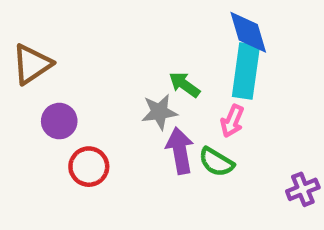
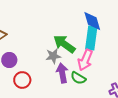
green arrow: (184, 85) -> (64, 44), size x1.6
pink arrow: (232, 121) -> (85, 60), size x1.5

